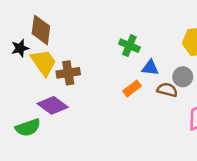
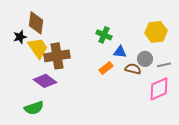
brown cross: (68, 73) -> (57, 56), size x1.4
green semicircle: (28, 128) -> (34, 108), moved

